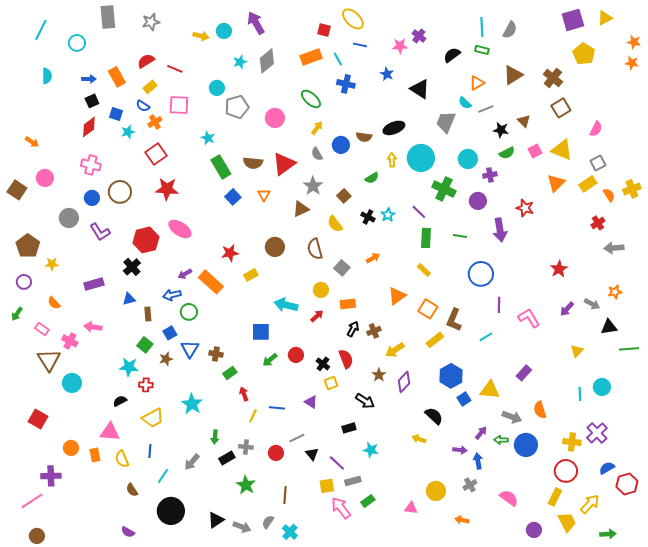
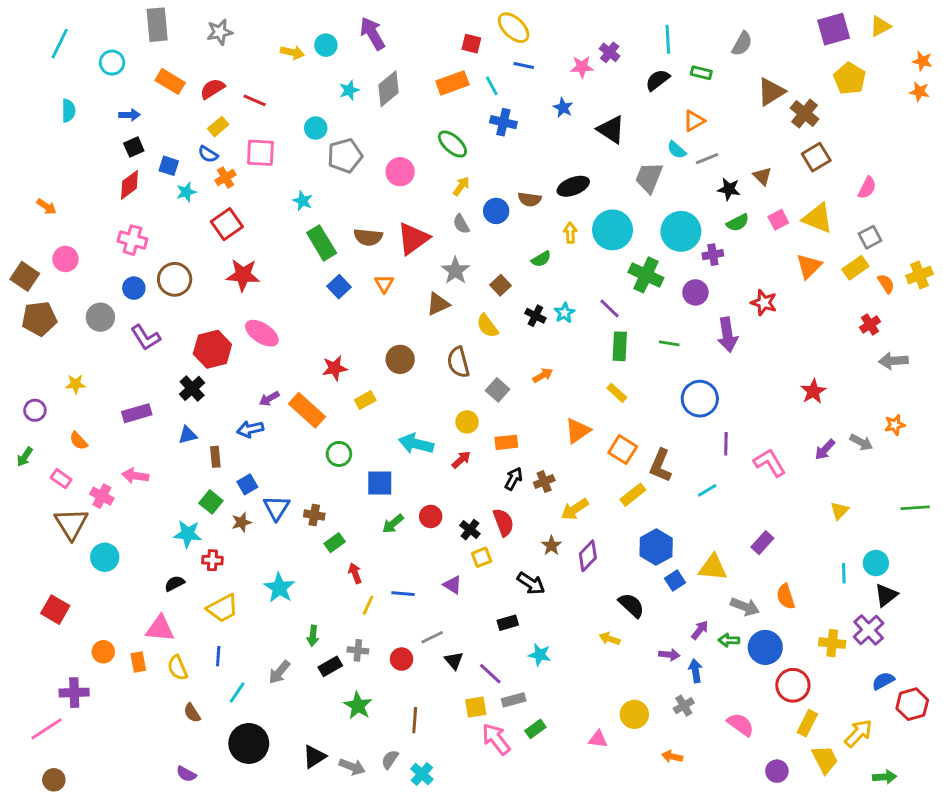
cyan line: (482, 27) -> (668, 39), moved
brown triangle: (513, 75) -> (771, 92), moved
orange rectangle: (117, 77) -> (170, 81), moved, turned -30
cyan circle: (468, 159) -> (681, 231), size x1.4
brown pentagon: (28, 246) -> (39, 319), moved, turned 30
green circle: (189, 312) -> (339, 454), moved
black triangle: (609, 327) -> (886, 595), moved, turned -30
red circle: (566, 471) -> (793, 685), moved

